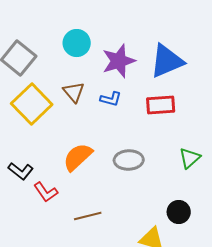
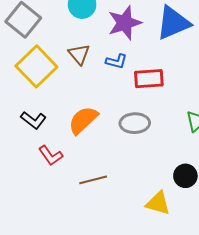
red rectangle: (161, 105) -> (149, 79), moved
black L-shape: (21, 171) -> (33, 120), moved

